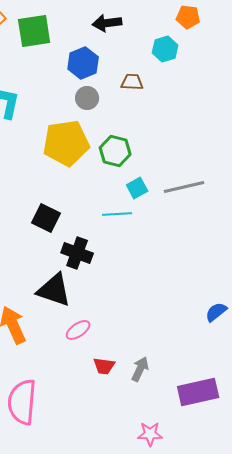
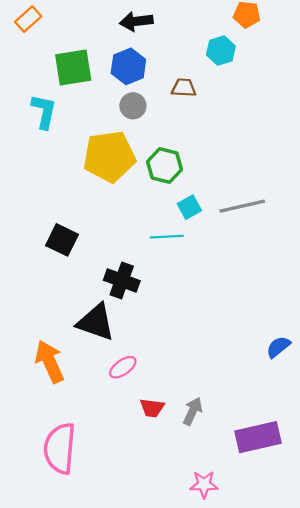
black arrow: (107, 23) -> (136, 21), moved
green square: (34, 31) -> (73, 68), moved
black square: (46, 218) -> (62, 240), moved

